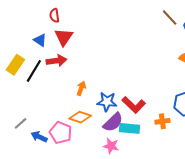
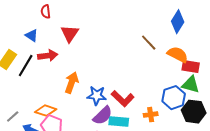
brown line: (170, 17) -> (149, 43), moved
red triangle: (64, 37) -> (70, 34), moved
orange arrow: (81, 88) -> (72, 83), size x1.5
orange diamond: (80, 117) -> (46, 111), moved

